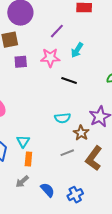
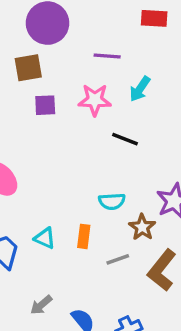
purple line: (57, 31) -> (107, 56), turned 49
cyan triangle: (23, 141) -> (45, 238), turned -40
orange rectangle: (28, 159) -> (84, 236), moved

